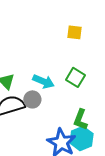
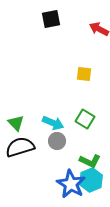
gray circle: (32, 99) -> (57, 141), moved
green L-shape: (81, 120) -> (90, 161), turned -85

